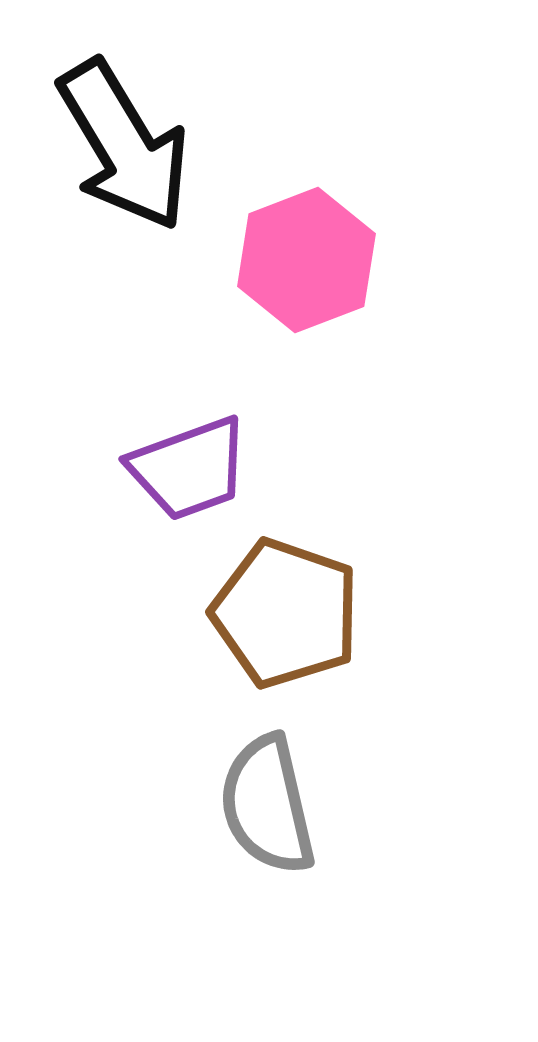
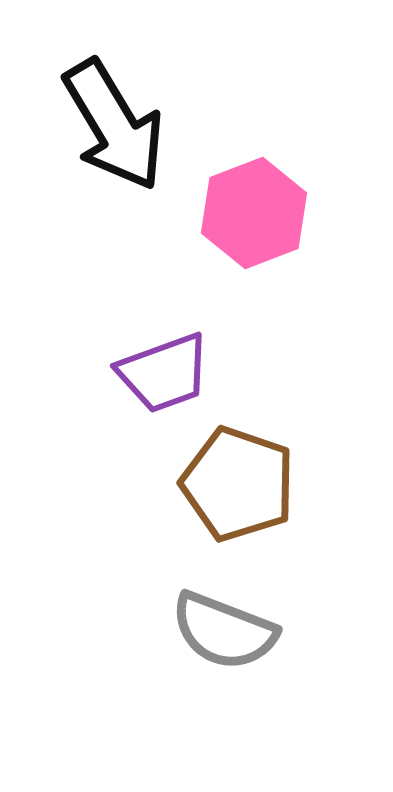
gray semicircle: (267, 805) -> (224, 631), turned -56

